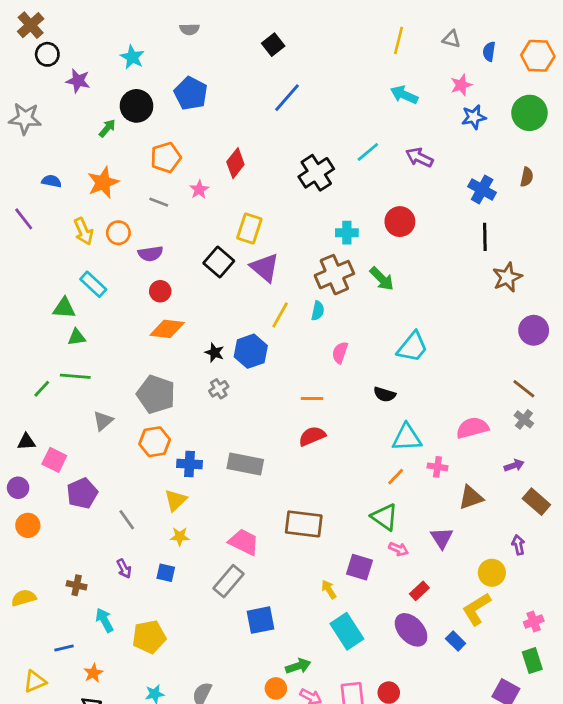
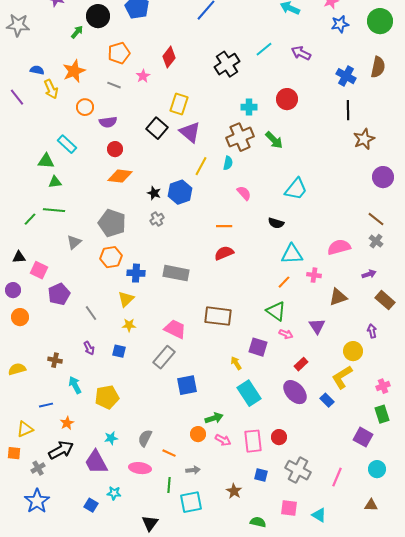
brown semicircle: (527, 177) -> (378, 67), size x1.5
yellow arrow: (84, 231) -> (51, 89), moved
pink semicircle: (340, 353) -> (244, 193), turned 119

